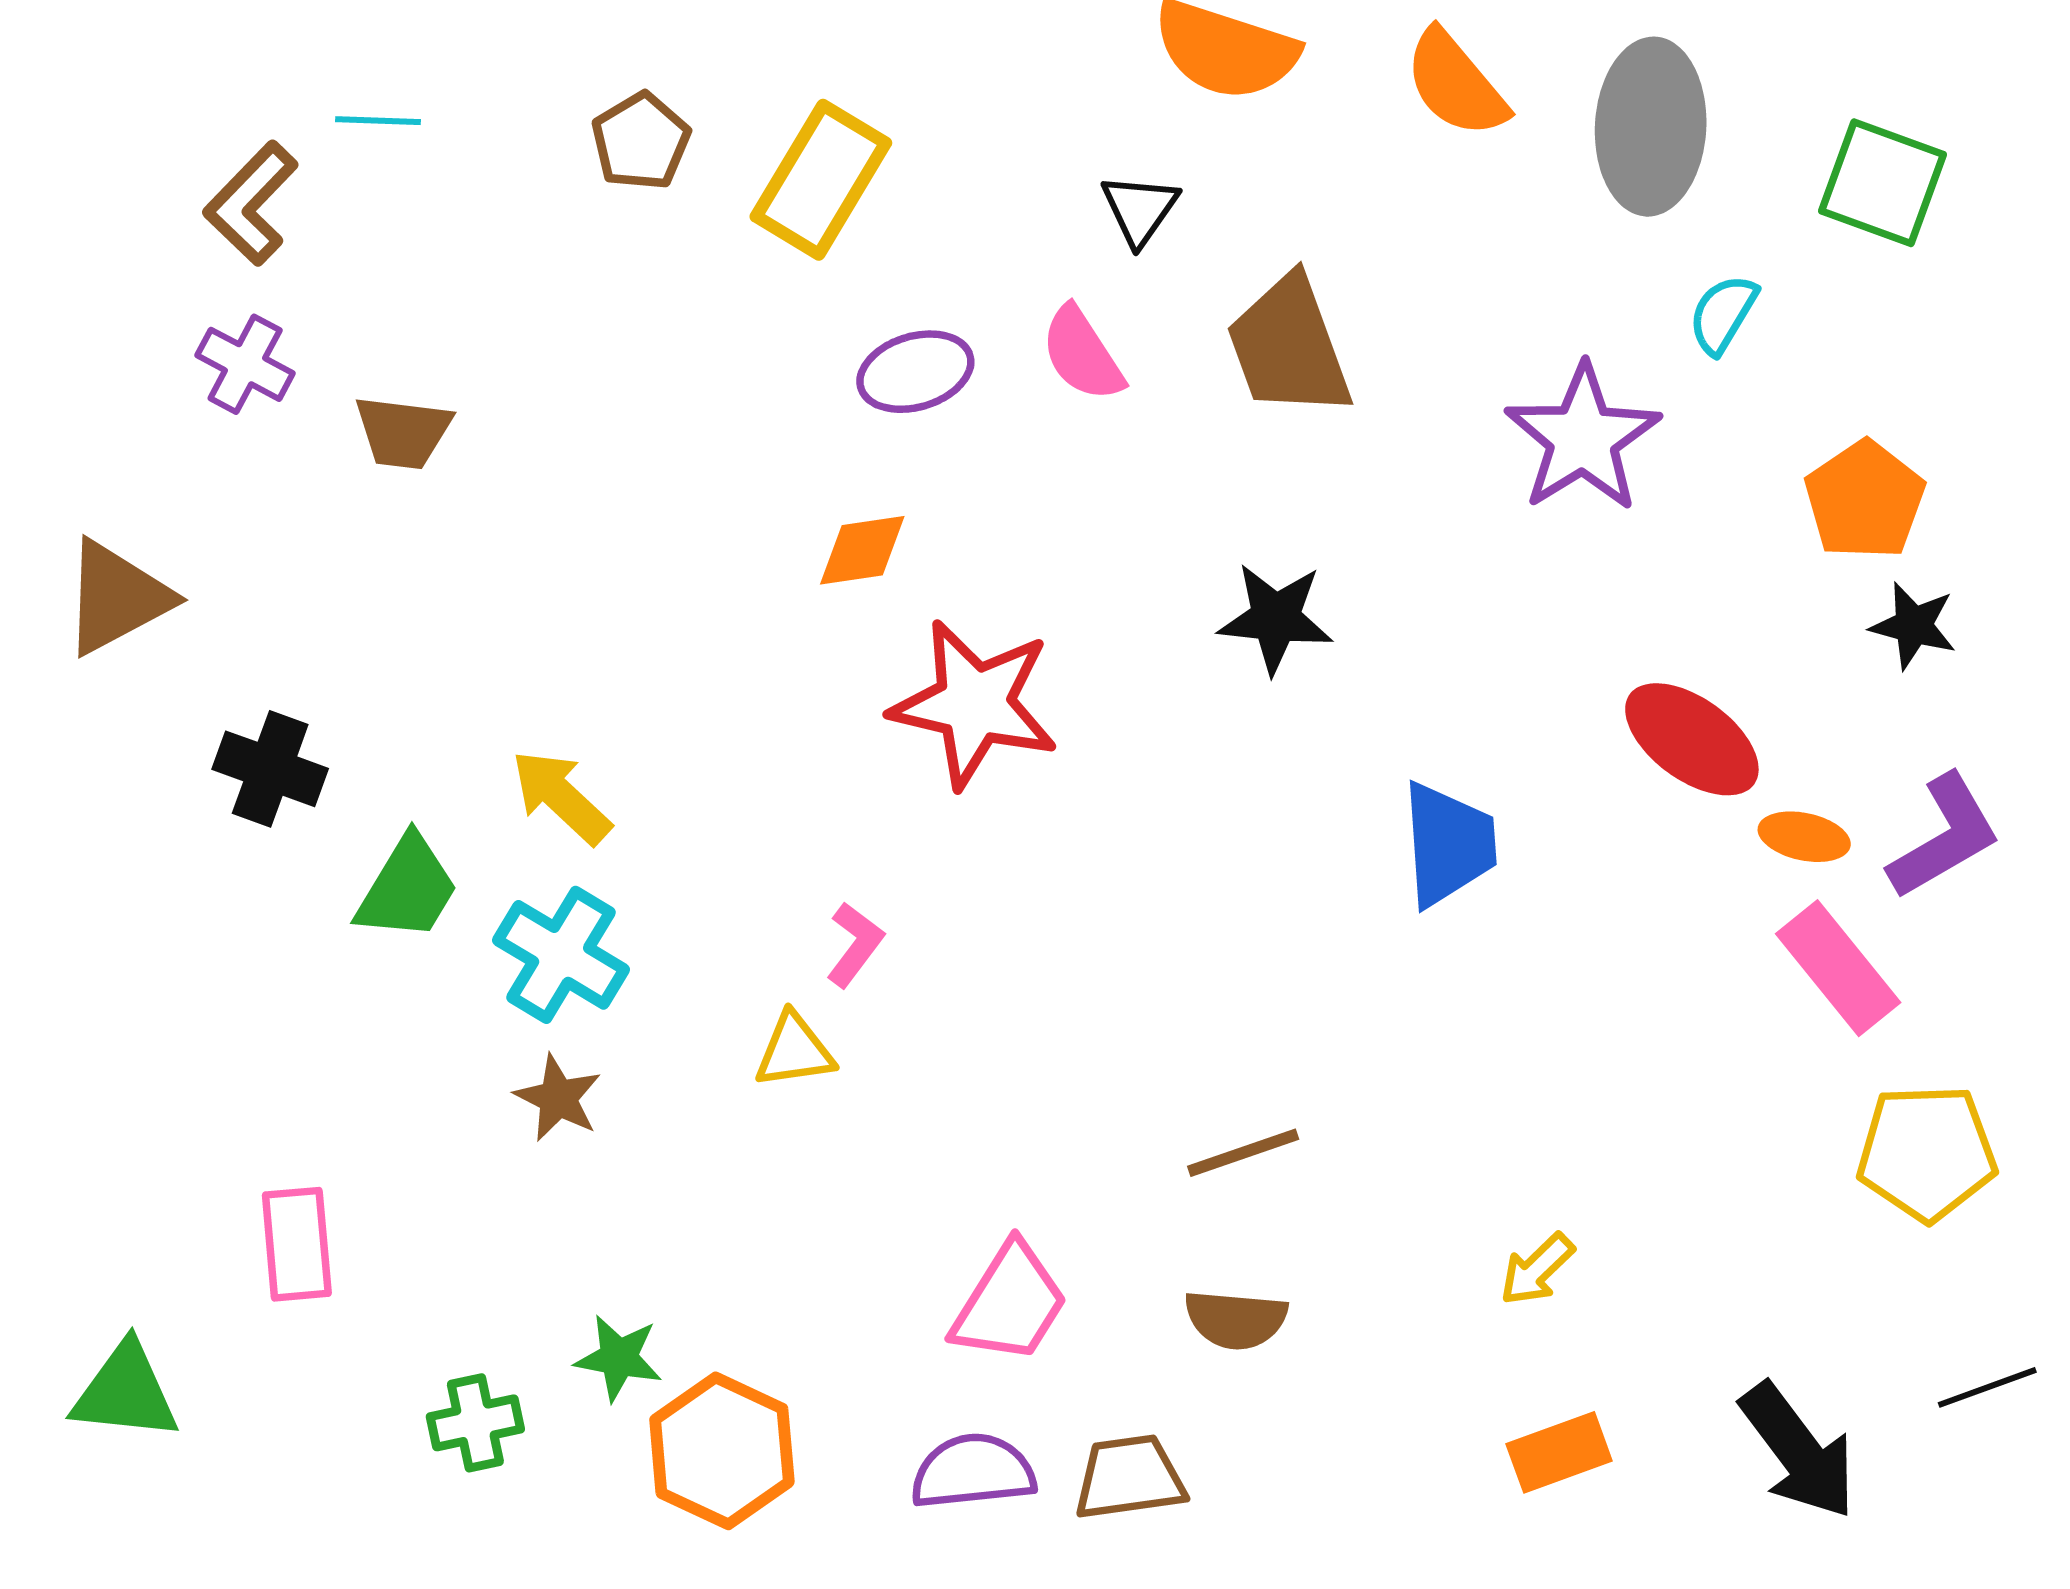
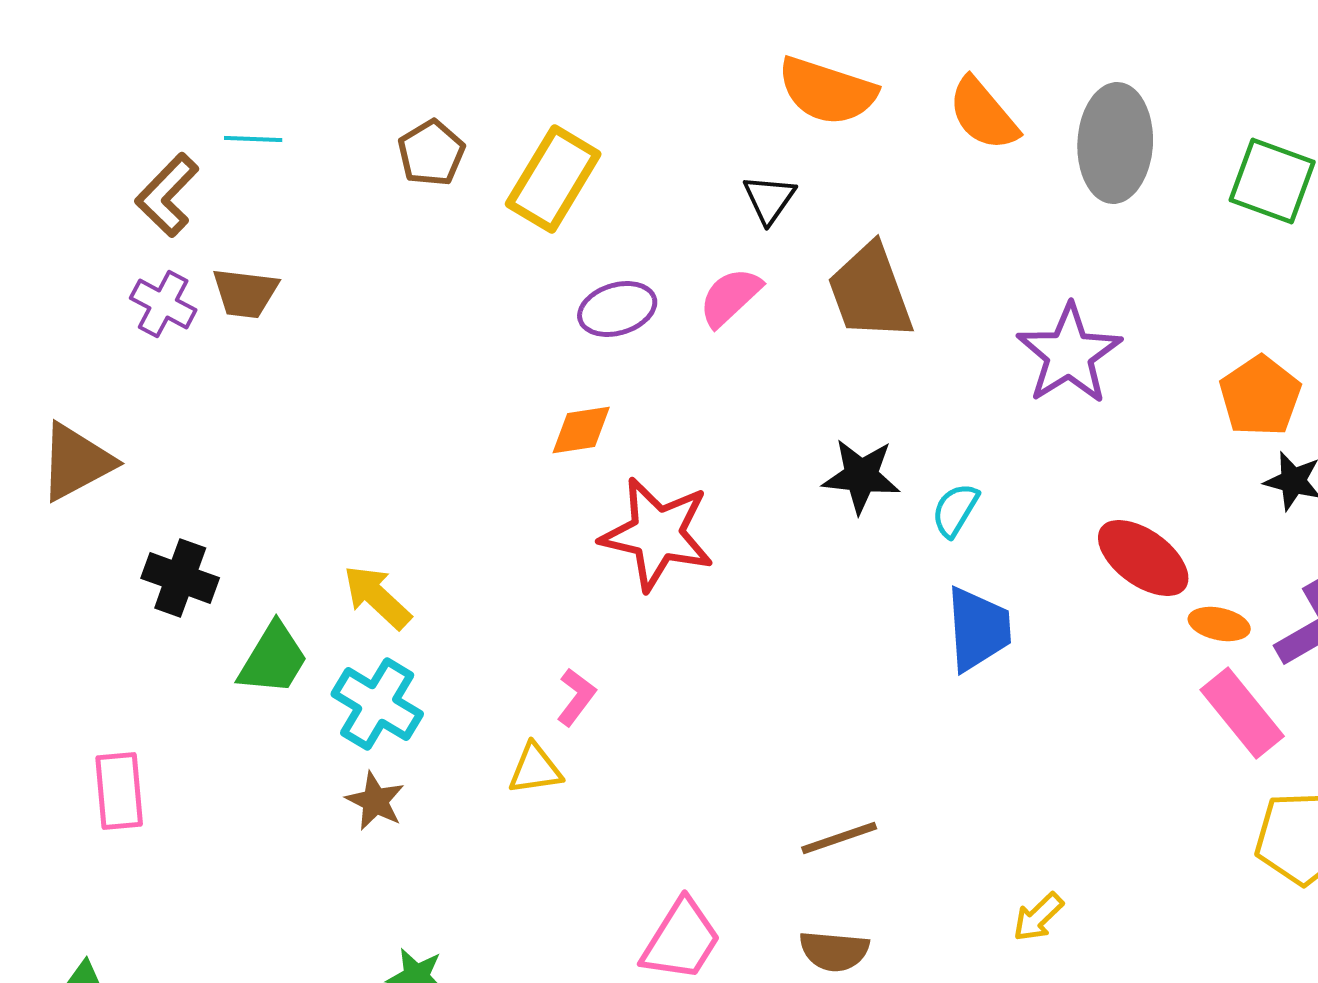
cyan semicircle: (1723, 314) -> (955, 510), moved
pink semicircle: (1082, 354) -> (730, 297), turned 80
brown trapezoid: (403, 432) -> (245, 293), moved
pink rectangle: (297, 1244) -> (119, 791), moved

